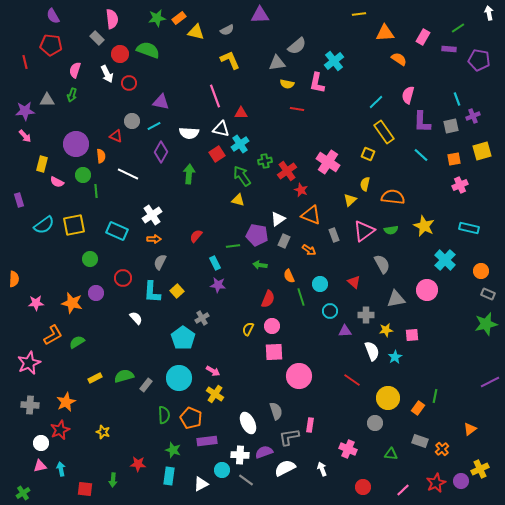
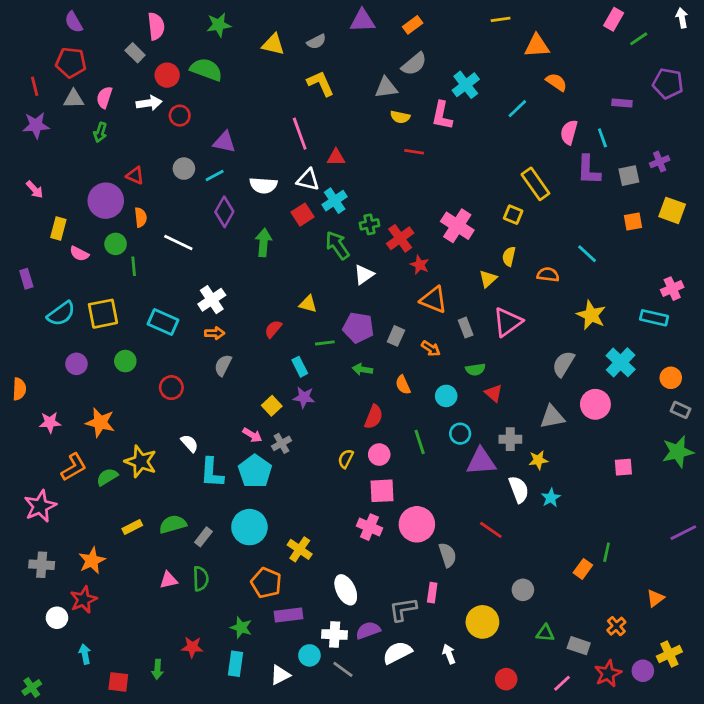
orange rectangle: (179, 18) -> (413, 25), moved
pink rectangle: (423, 37) -> (614, 19), moved
purple rectangle: (449, 49) -> (622, 103), moved
white arrow: (107, 74) -> (149, 103), turned -72
cyan line: (457, 99) -> (602, 138), moved
gray triangle: (47, 100) -> (74, 99), moved
cyan line: (376, 102) -> (517, 109), moved
purple star: (25, 111) -> (36, 125), moved
red triangle: (116, 136) -> (135, 176), moved
yellow square: (482, 151) -> (672, 210), turned 36
cyan line: (421, 155) -> (587, 254), moved
pink cross: (460, 185) -> (672, 289), moved
orange semicircle: (393, 197) -> (548, 275), size x0.7
yellow triangle: (238, 200) -> (308, 304), moved
white triangle: (278, 219) -> (364, 275), moved
green semicircle: (391, 230) -> (475, 369), moved
gray semicircle: (382, 264) -> (563, 364), moved, turned -120
yellow square: (177, 291) -> (272, 406), moved
cyan L-shape: (152, 292) -> (212, 473), moved
purple circle: (96, 293) -> (76, 364), moved
green line: (301, 297) -> (420, 442), moved
purple triangle: (345, 331) -> (481, 462), size x1.6
pink square: (412, 335) -> (623, 467), moved
pink arrow: (213, 371) -> (252, 435), moved
yellow circle: (388, 398) -> (482, 622), moved
gray semicircle: (276, 411) -> (448, 555), moved
green semicircle: (164, 415) -> (201, 579), moved
yellow star: (103, 432) -> (141, 462), moved, size x1.6
gray rectangle: (420, 441) -> (579, 646), moved
pink cross: (348, 449) -> (369, 527), moved
pink triangle: (40, 466) -> (169, 580), moved

